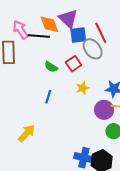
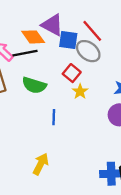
blue square: (78, 35) -> (68, 40), turned 30
green semicircle: (51, 67) -> (34, 85), moved, size x1.5
yellow star: (83, 88) -> (80, 91), moved

